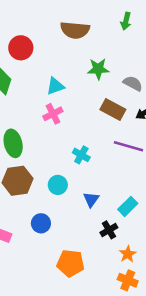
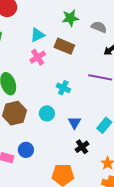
brown rectangle: (113, 109) -> (64, 46), moved
blue circle: (41, 223) -> (26, 150), moved
black cross: (109, 230) -> (82, 147), moved

